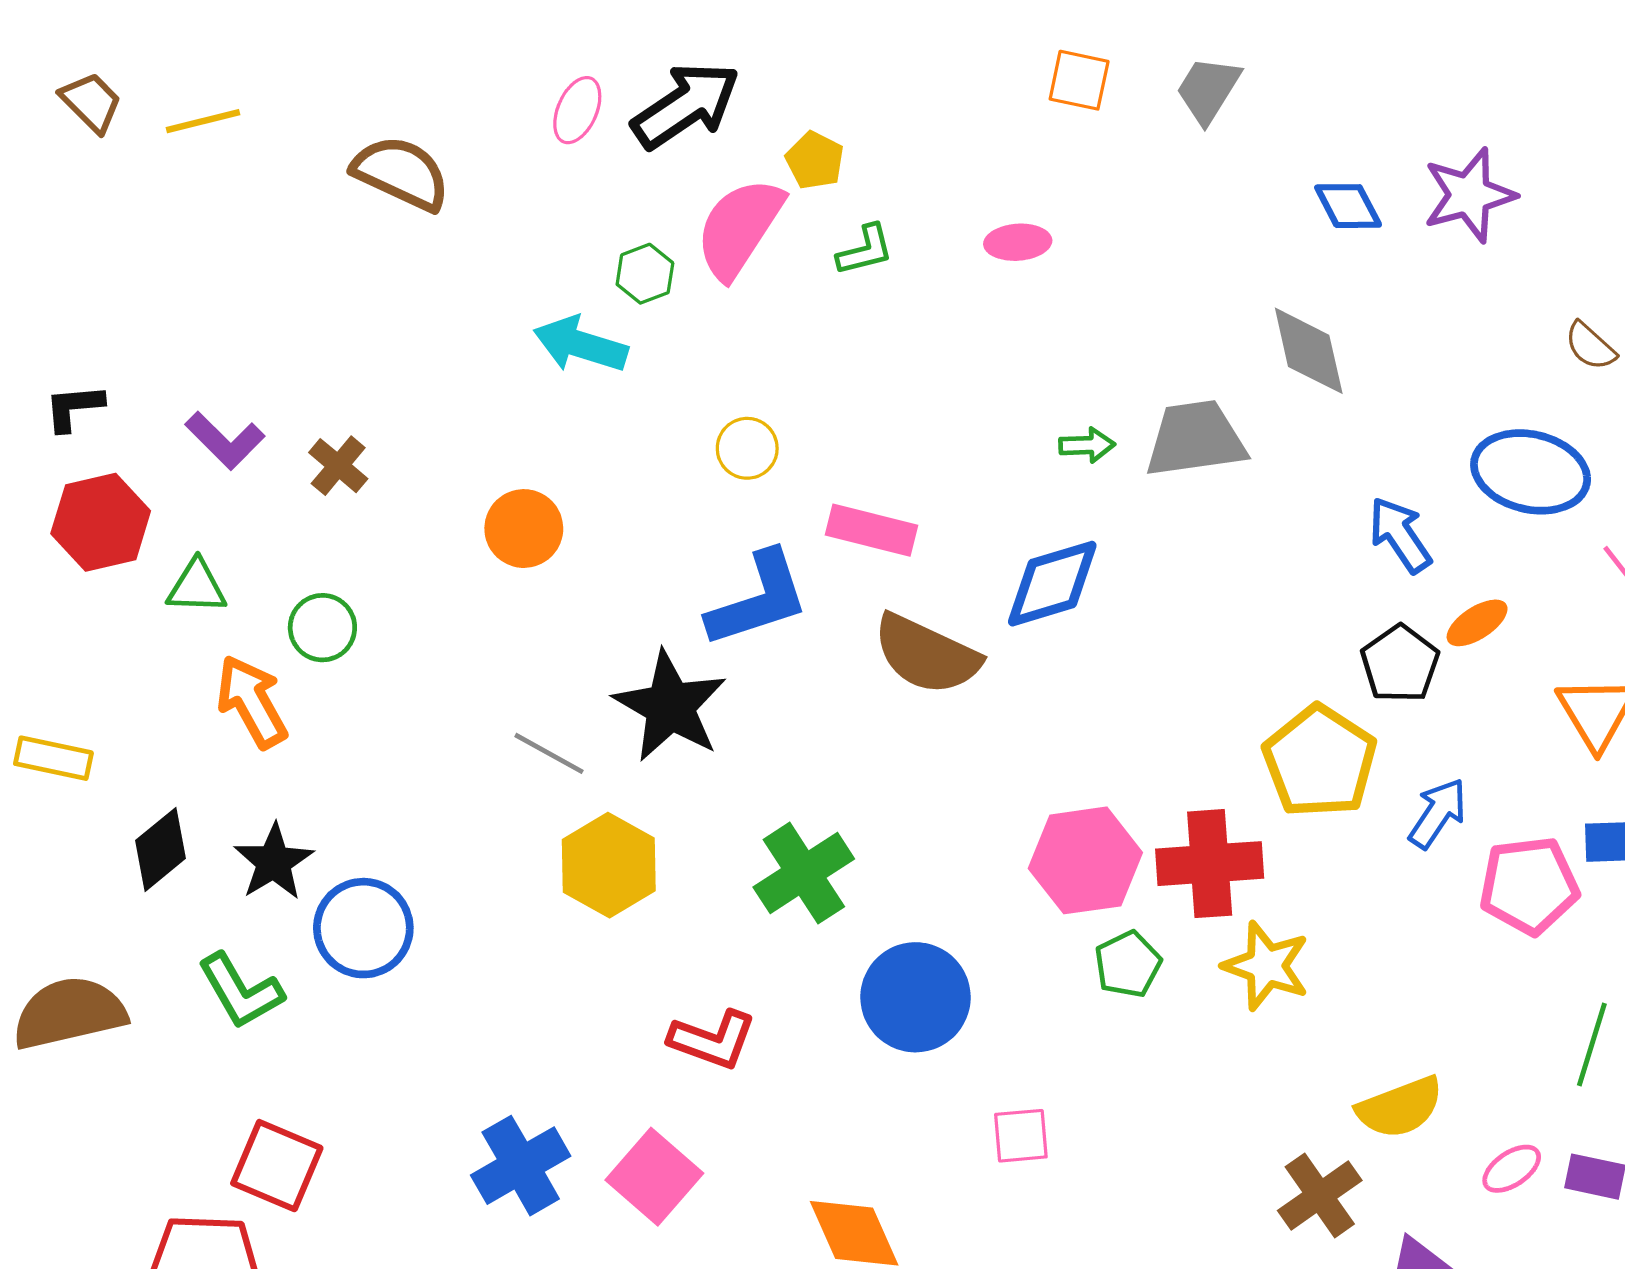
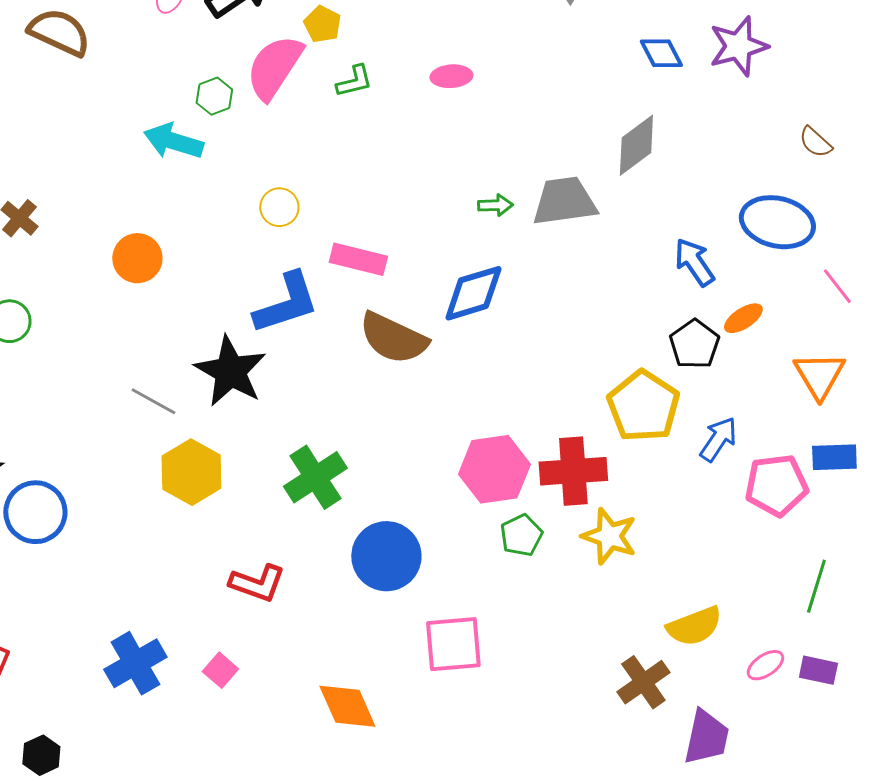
gray diamond: (1309, 351) -> (636, 145), turned 66
pink square: (1021, 1136) -> (453, 644), size x1.6
pink square: (654, 1177) -> (220, 670), size x0.6

